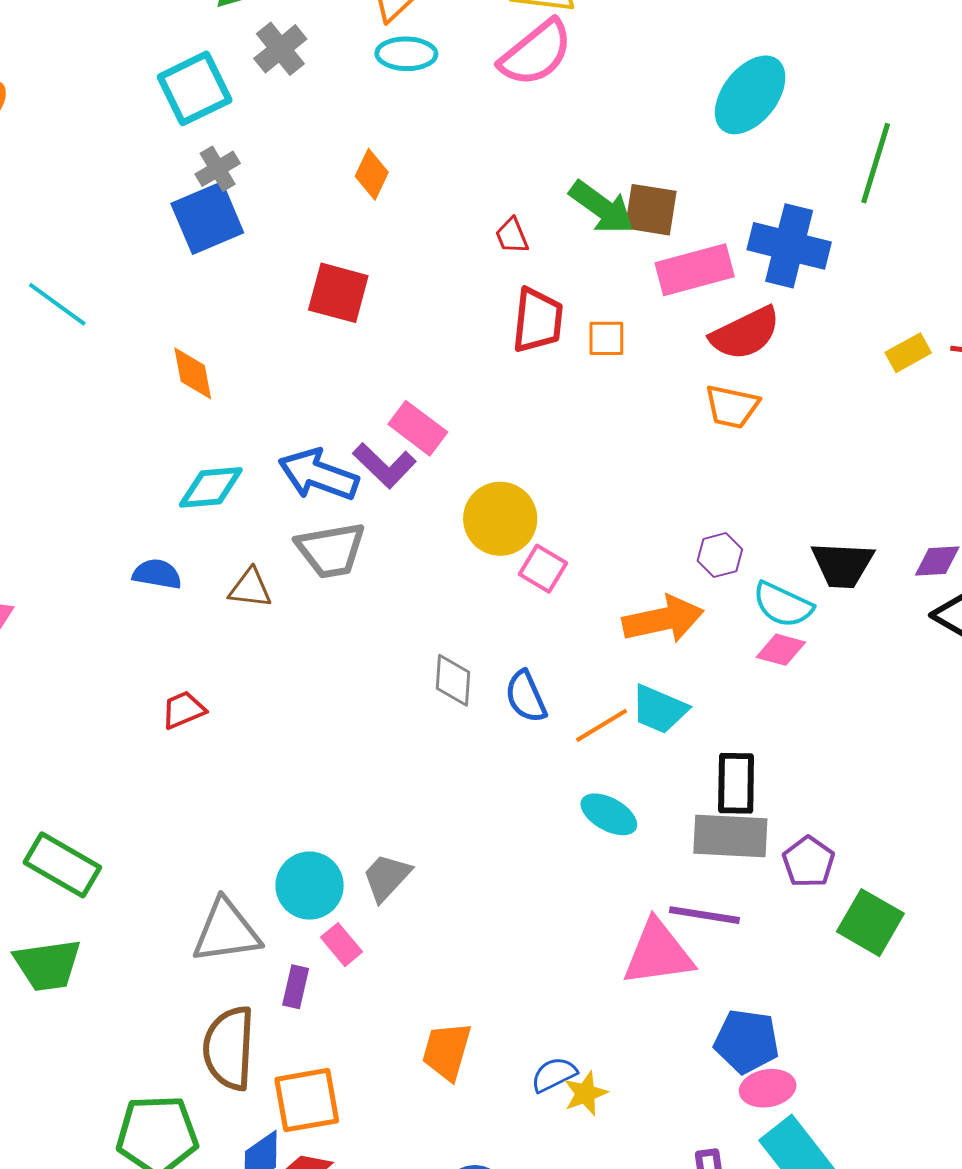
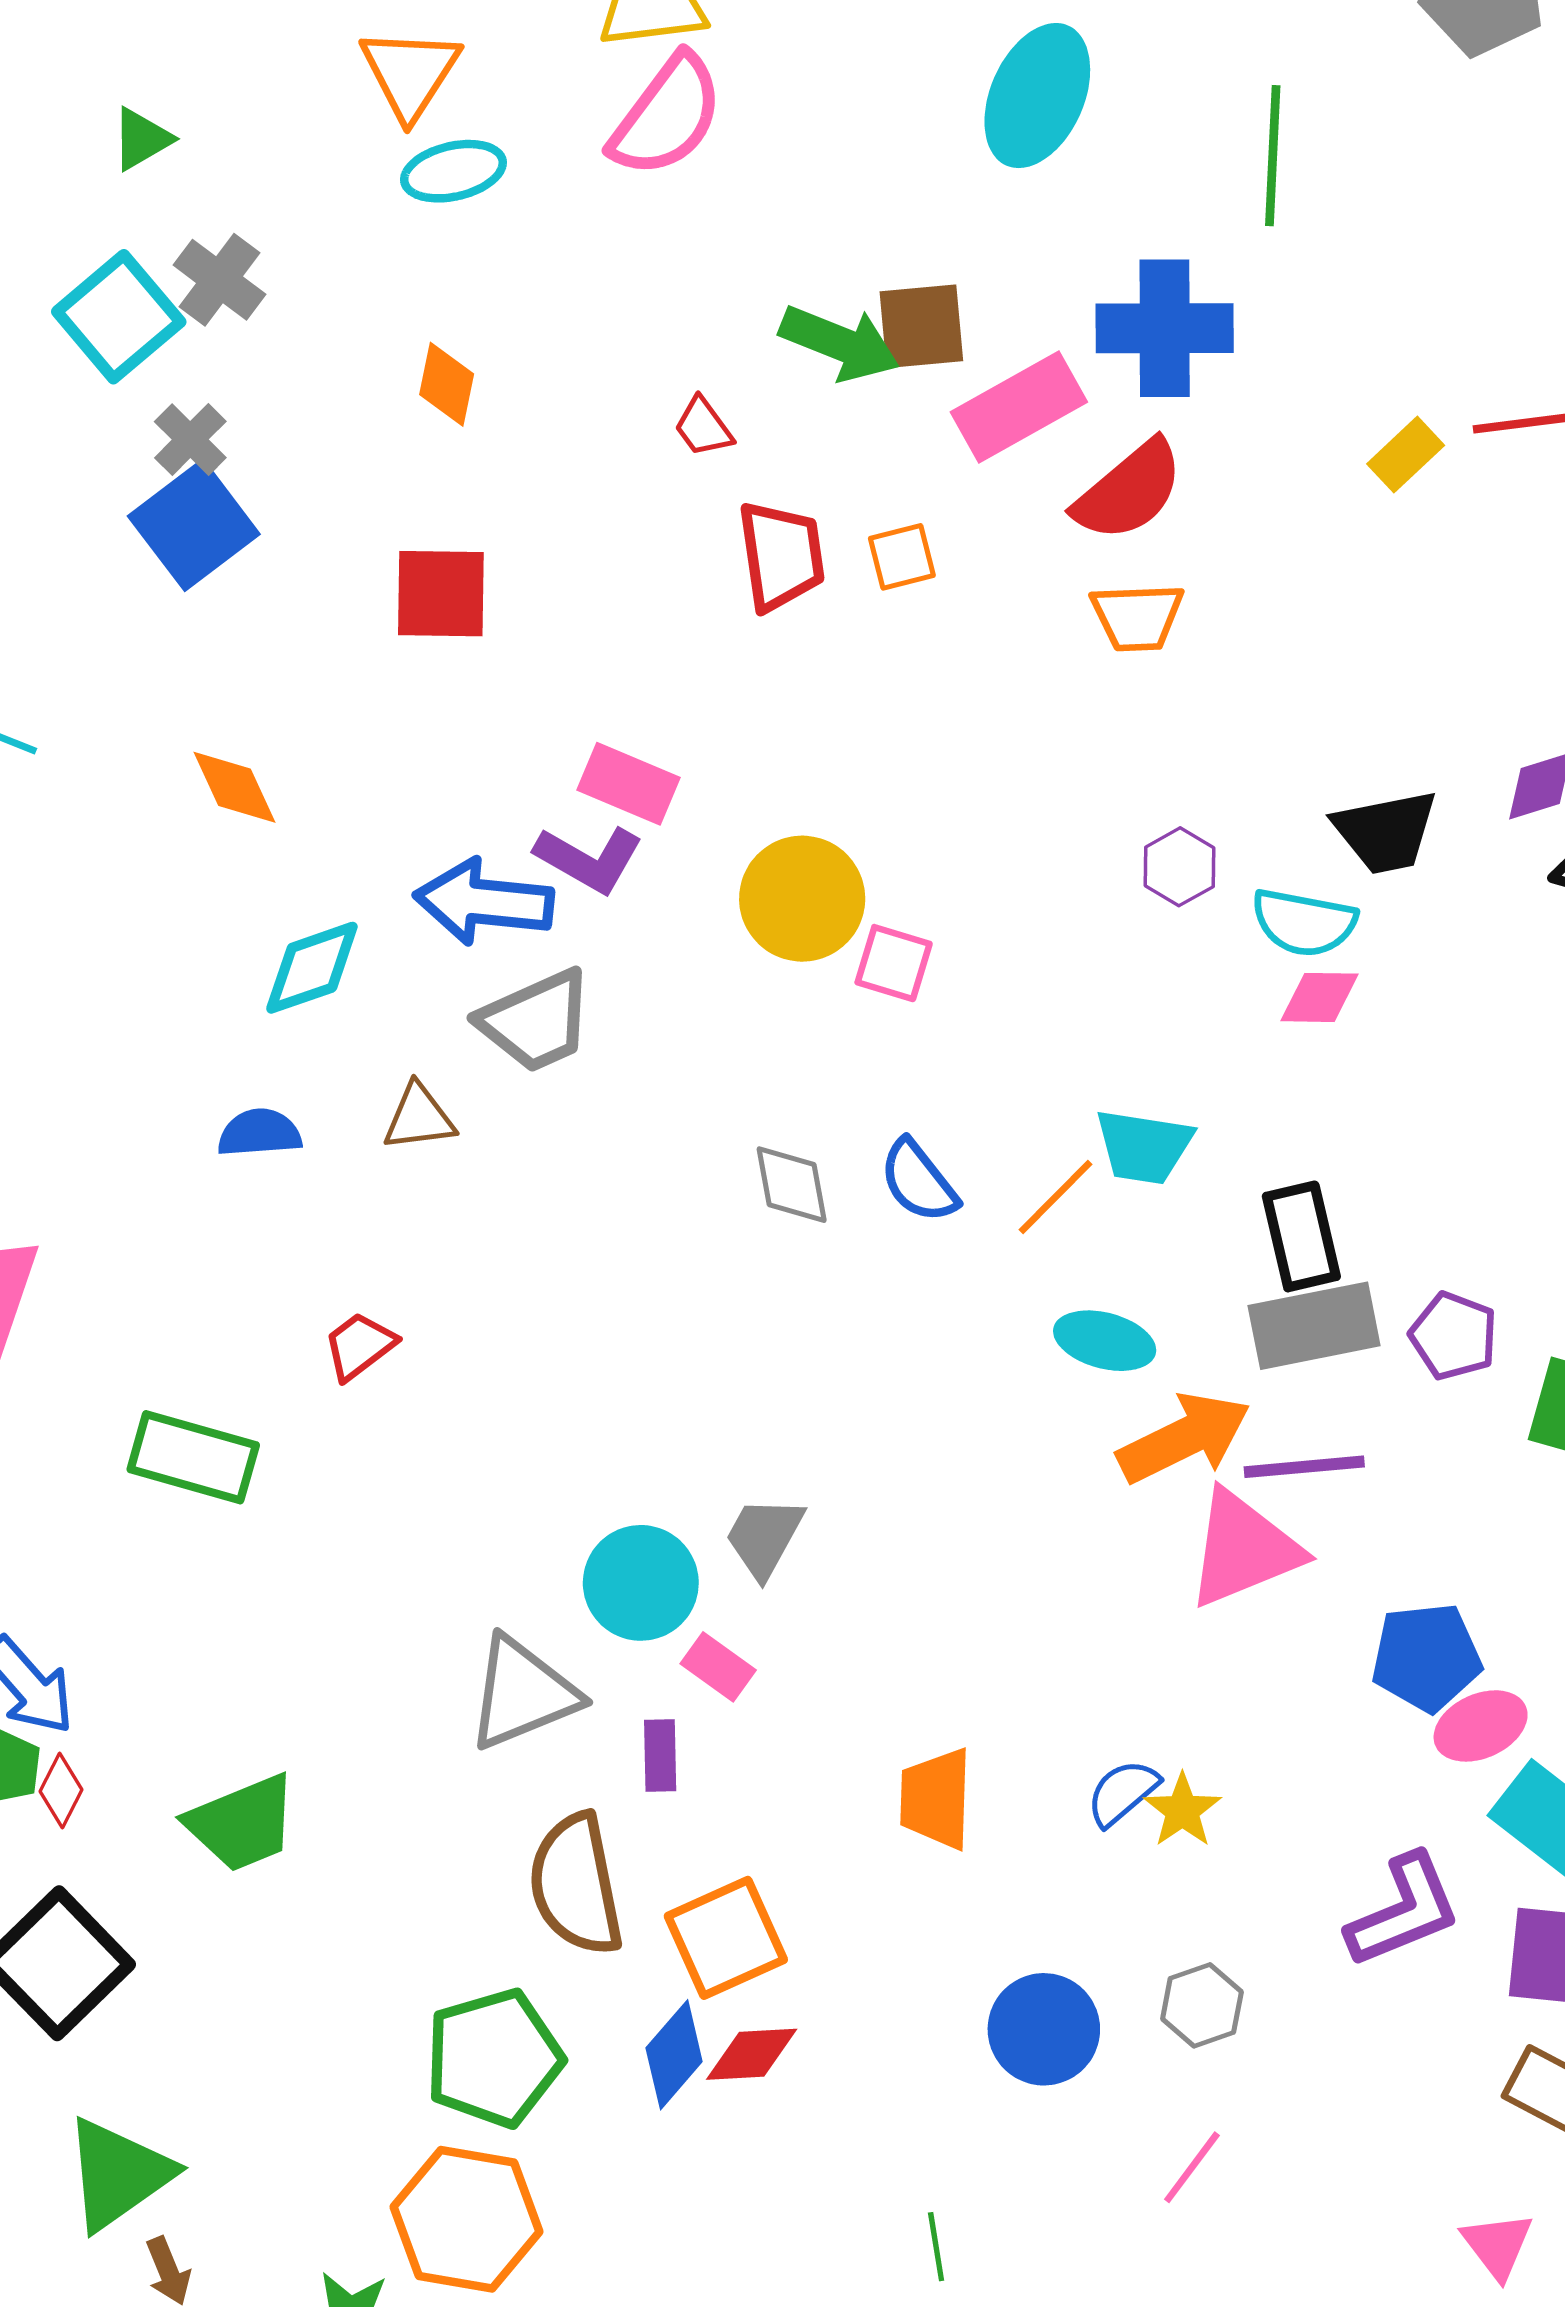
gray cross: (280, 49) -> (220, 280), moved
orange arrow: (663, 619) -> (1184, 1438), moved
green rectangle: (62, 865) -> (193, 1457), moved

